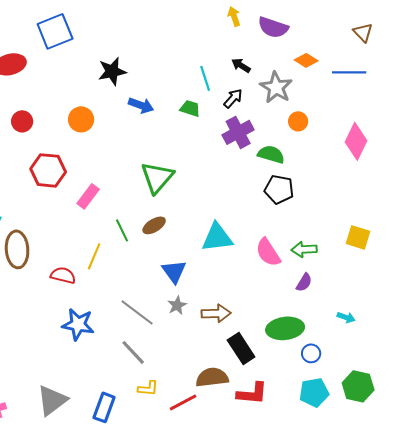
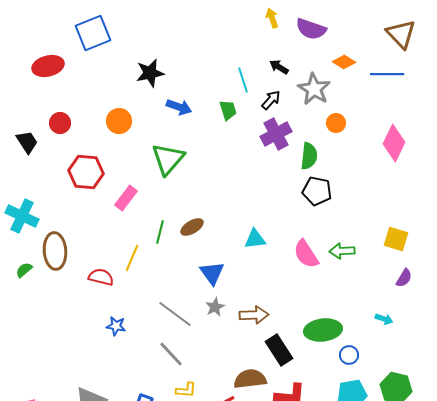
brown triangle: (363, 32) -> (401, 34), size x1.5
green trapezoid: (190, 108) -> (228, 110), turned 55
green semicircle: (271, 154) -> (309, 156), turned 80
green triangle: (157, 177) -> (168, 159), moved
green line: (122, 230) -> (160, 232), turned 40
cyan triangle: (217, 237) -> (255, 239), size x0.7
purple semicircle: (304, 282) -> (404, 278), moved
blue star: (78, 324) -> (116, 326), size x0.6

